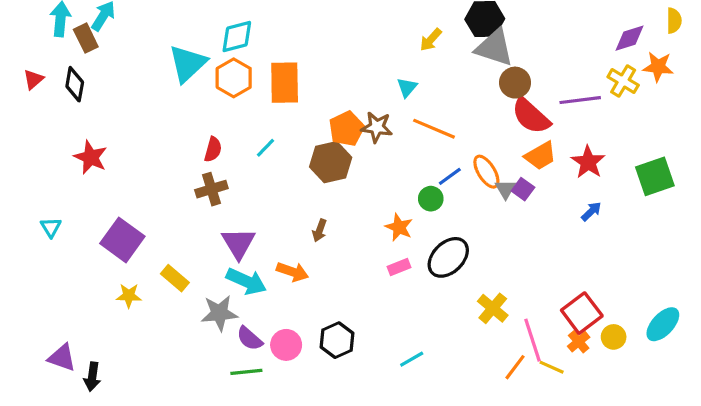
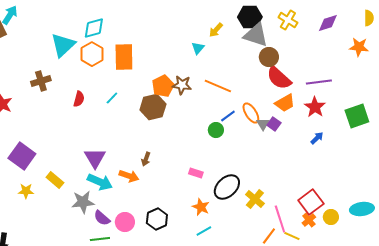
purple diamond: (629, 38) -> (328, 23), moved
yellow cross: (623, 81) -> (288, 20), moved
cyan triangle: (407, 87) -> (198, 48), moved
purple line: (580, 100) -> (319, 82), moved
brown cross: (211, 189) -> (41, 81), moved
orange star: (399, 227) -> (201, 207), moved
brown arrow: (320, 230) -> (146, 159), moved
black ellipse: (448, 257) -> (227, 187), moved
pink rectangle: (399, 267) -> (196, 173), turned 40
cyan ellipse: (663, 324) -> (362, 209), turned 40

